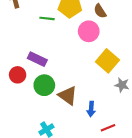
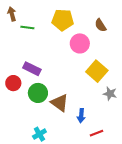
brown semicircle: (100, 11) -> (100, 25), moved
green line: (47, 18) -> (27, 28), moved

